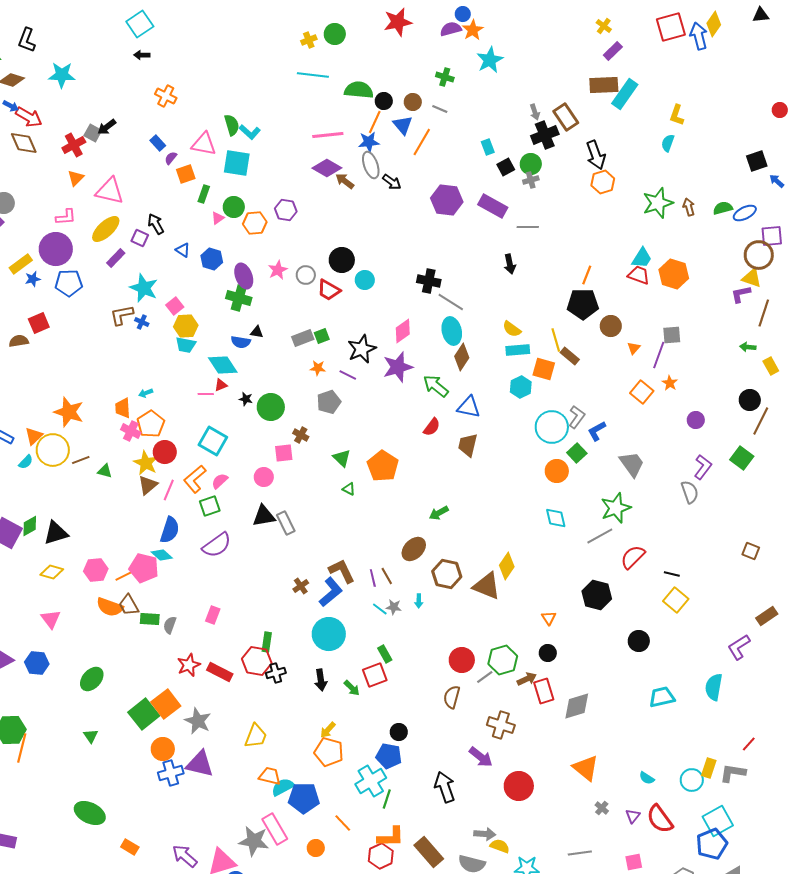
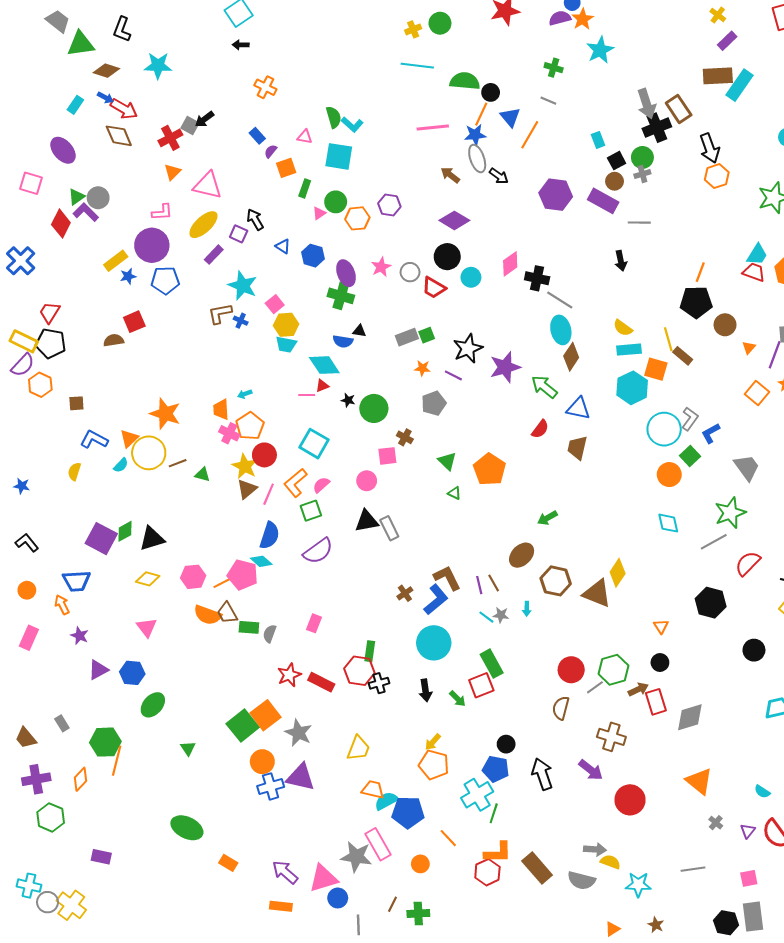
brown circle: (413, 102) -> (615, 181), moved
gray arrow: (535, 112) -> (647, 104), size x1.8
pink triangle: (204, 144) -> (305, 137), size x0.6
purple diamond: (327, 168) -> (454, 220), moved
pink diamond: (403, 331) -> (510, 264), moved
cyan hexagon: (521, 387) -> (632, 388), size x1.4
green rectangle: (385, 654) -> (492, 664), size x1.5
green ellipse: (92, 679) -> (153, 705), moved
black arrow: (445, 787) -> (542, 774), moved

